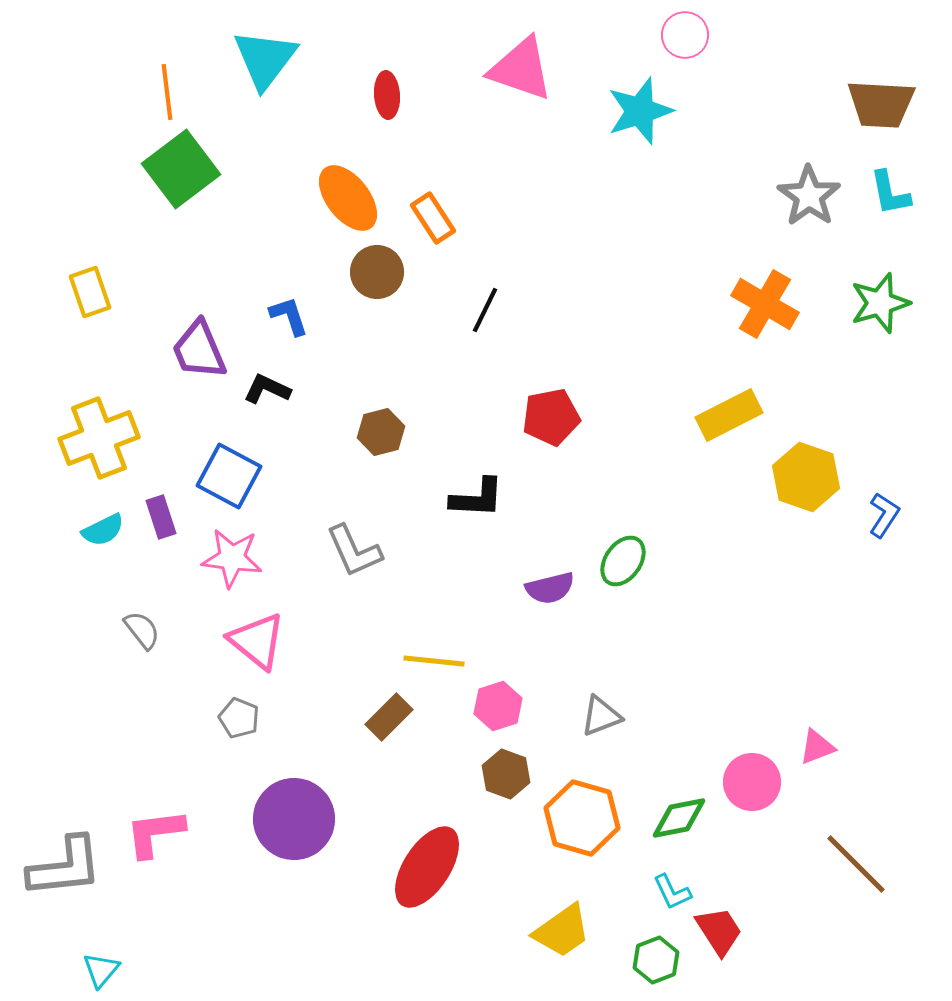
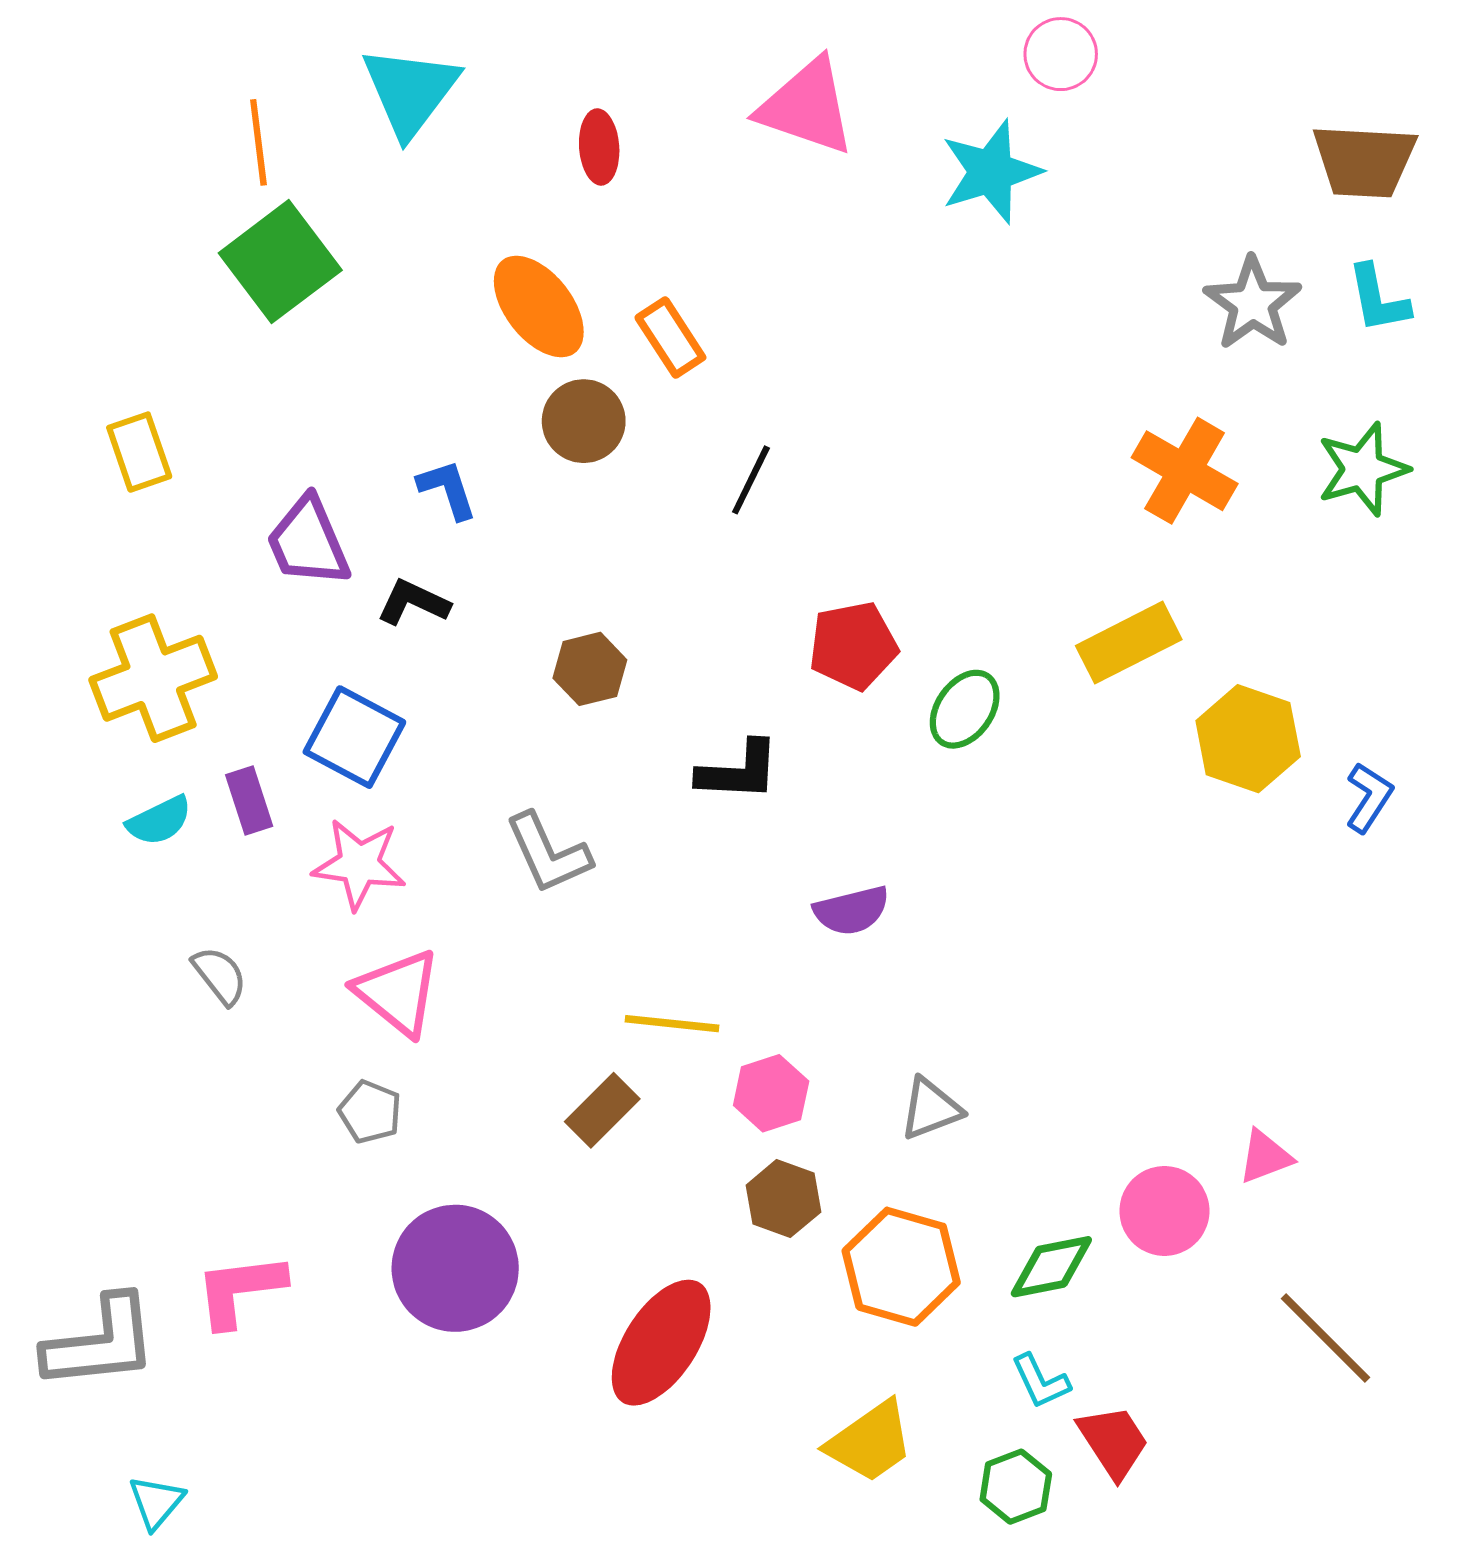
green ellipse: (623, 561) -> (965, 709), moved

